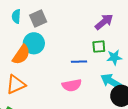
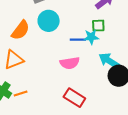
cyan circle: (34, 43) -> (49, 21), moved
cyan star: (114, 57) -> (91, 37), moved

